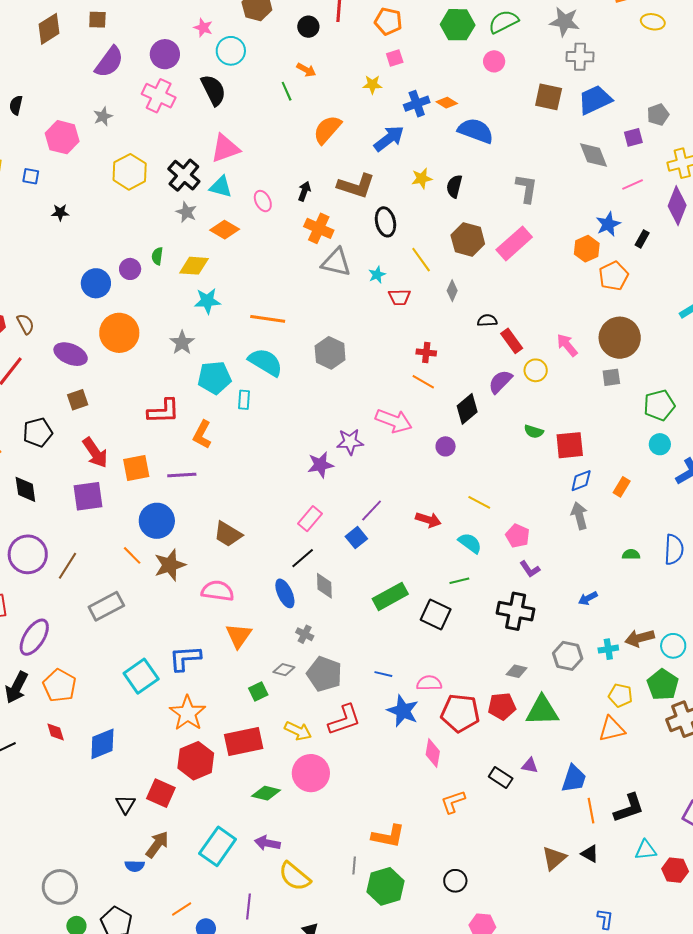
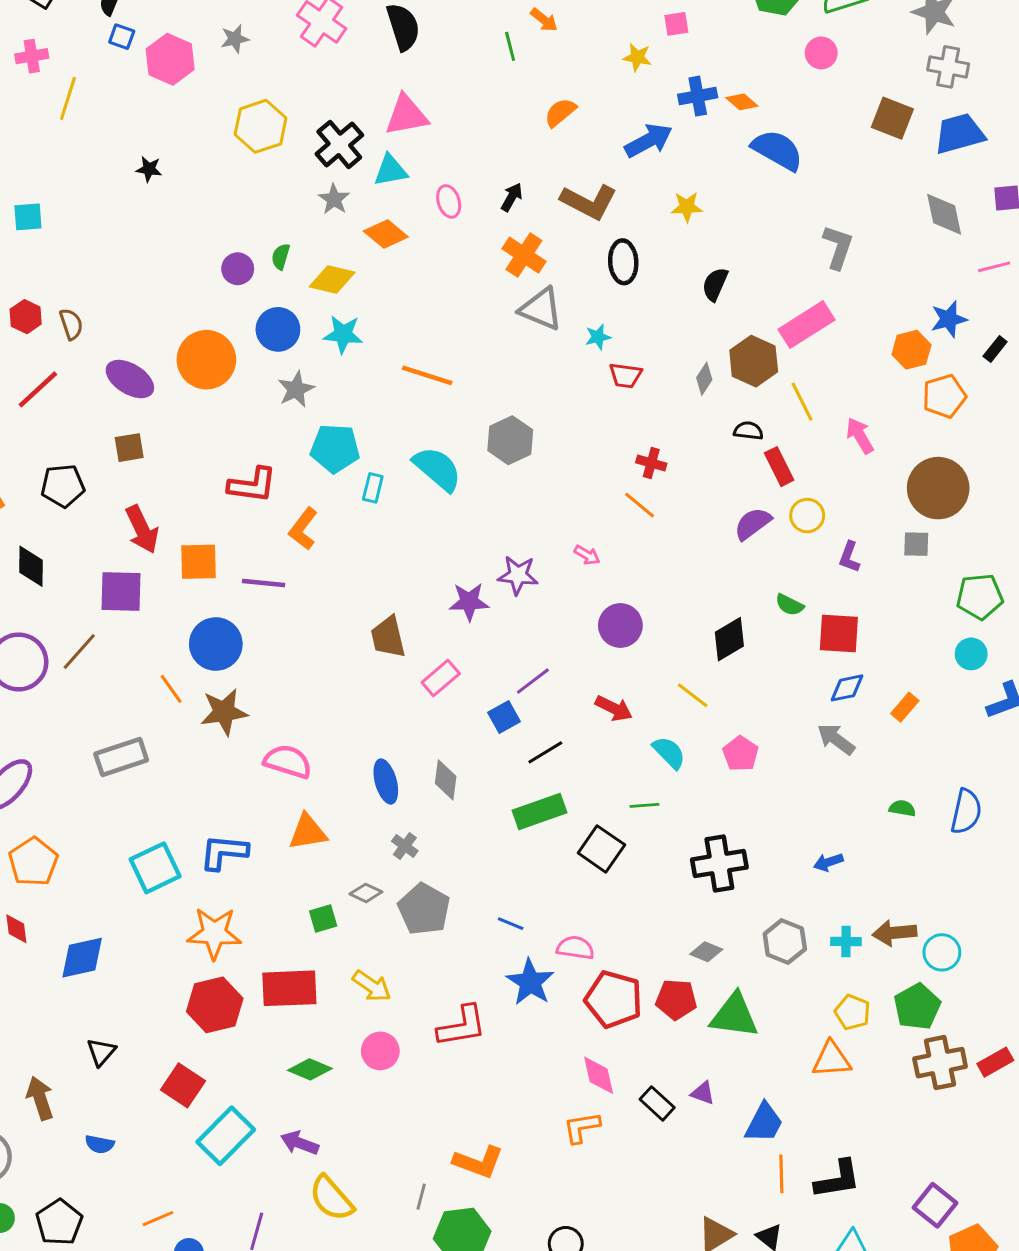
orange semicircle: (327, 130) -> (560, 112), size x0.7
blue square: (31, 176) -> (122, 37), moved
black semicircle: (454, 186) -> (715, 284), moved
cyan triangle: (221, 187) -> (391, 170), turned -35
brown hexagon: (468, 240) -> (754, 361), moved
yellow line: (421, 260) -> (802, 402), moved
blue circle: (96, 283) -> (278, 329), moved
pink arrow: (567, 345) -> (860, 436), moved
cyan semicircle: (266, 362) -> (437, 469), moved
black diamond: (467, 409) -> (729, 639), moved
pink arrow: (394, 421) -> (587, 555), size x0.5
purple circle: (446, 446) -> (620, 625), moved, size x1.5
gray arrow: (579, 516) -> (836, 739), turned -48
brown trapezoid: (228, 534) -> (388, 637), moved, turned 36
black line: (303, 558) -> (545, 752), moved
brown line: (68, 566) -> (79, 652), moved
purple L-shape: (530, 569) -> (849, 557), moved, turned 45
black cross: (516, 611) -> (719, 863), turned -30
orange triangle: (239, 636) -> (308, 832), turned 36
orange star: (188, 713) -> (214, 933), turned 30
red L-shape: (344, 720) -> (462, 1026), moved
pink diamond: (433, 753) -> (599, 1075), moved, turned -32
pink circle: (311, 773) -> (380, 1051), size x0.7
red square: (161, 793) -> (183, 1085), moved
brown arrow: (157, 844) -> (40, 1098), moved, turned -64

